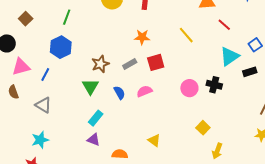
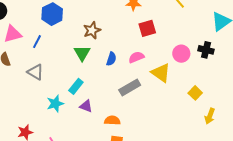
gray rectangle: (130, 64) -> (130, 87), moved, size x1.5
blue semicircle: (119, 93) -> (111, 59), turned 48
cyan rectangle: (96, 118) -> (76, 86), moved
cyan star: (40, 140) -> (55, 104), moved
yellow triangle: (154, 140) -> (161, 73), moved, size x1.5

